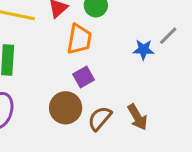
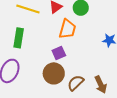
purple square: (84, 77) -> (59, 53), moved

